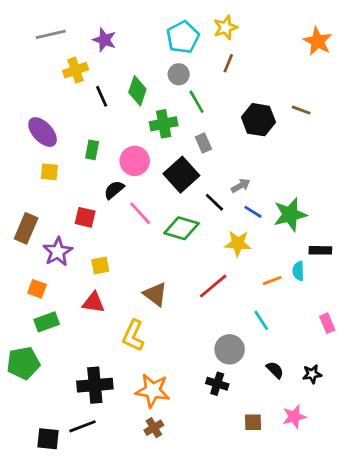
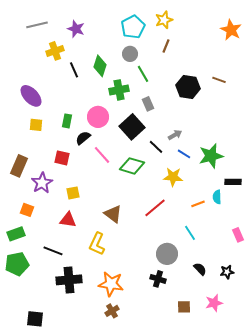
green rectangle: (92, 150) -> (67, 121), moved
green rectangle: (47, 322) -> (16, 234), moved
black line: (82, 426) -> (53, 251), moved, turned 42

